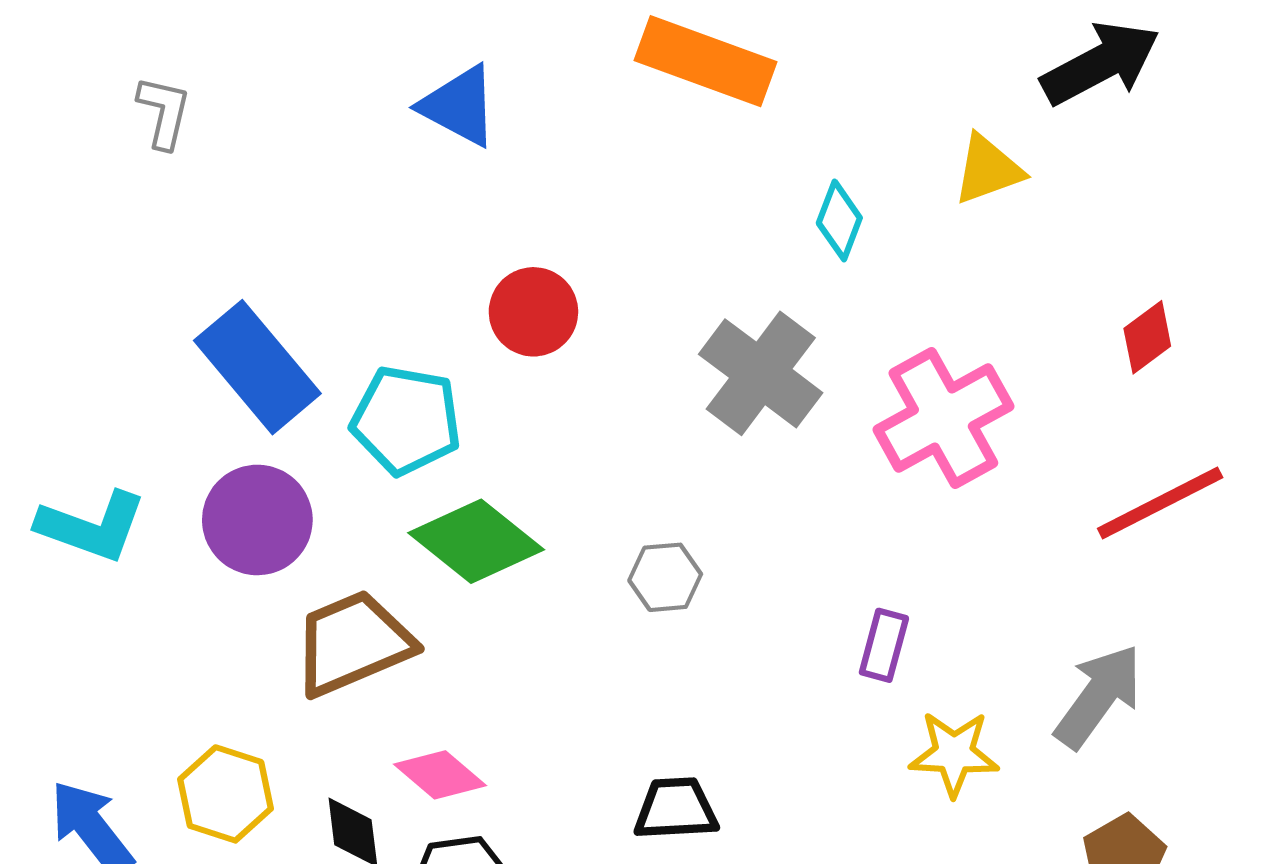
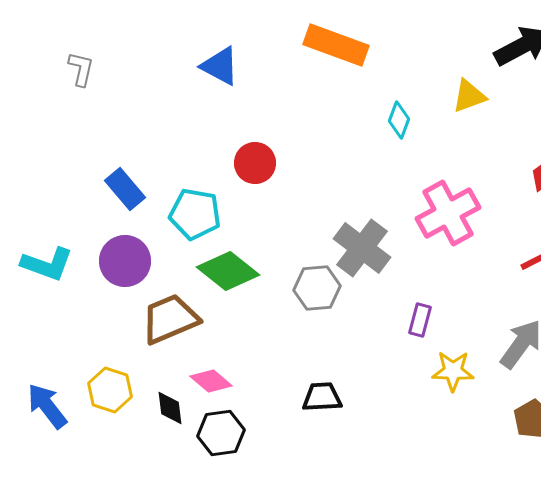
blue rectangle: (257, 367) -> (125, 189), size x0.7
gray cross: (761, 373) -> (362, 248), moved
gray hexagon: (665, 577) -> (317, 288), size x1.4

